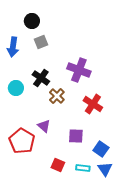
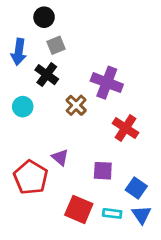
black cross: (41, 78) -> (47, 75), moved
brown cross: (57, 96) -> (76, 105), moved
red square: (58, 165) -> (79, 209), size x1.5

